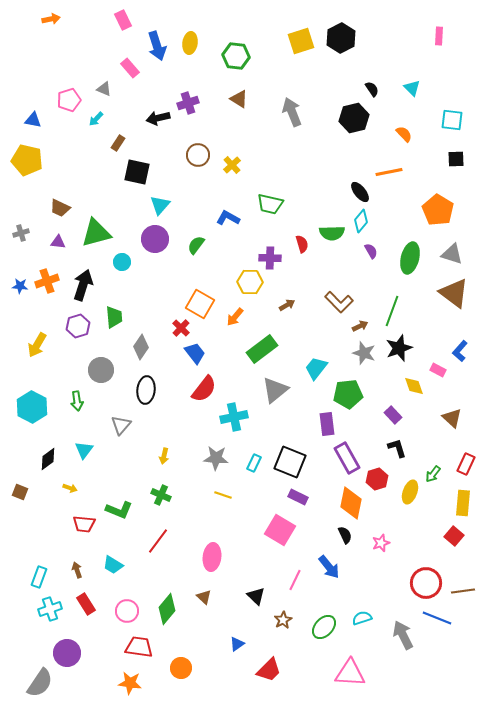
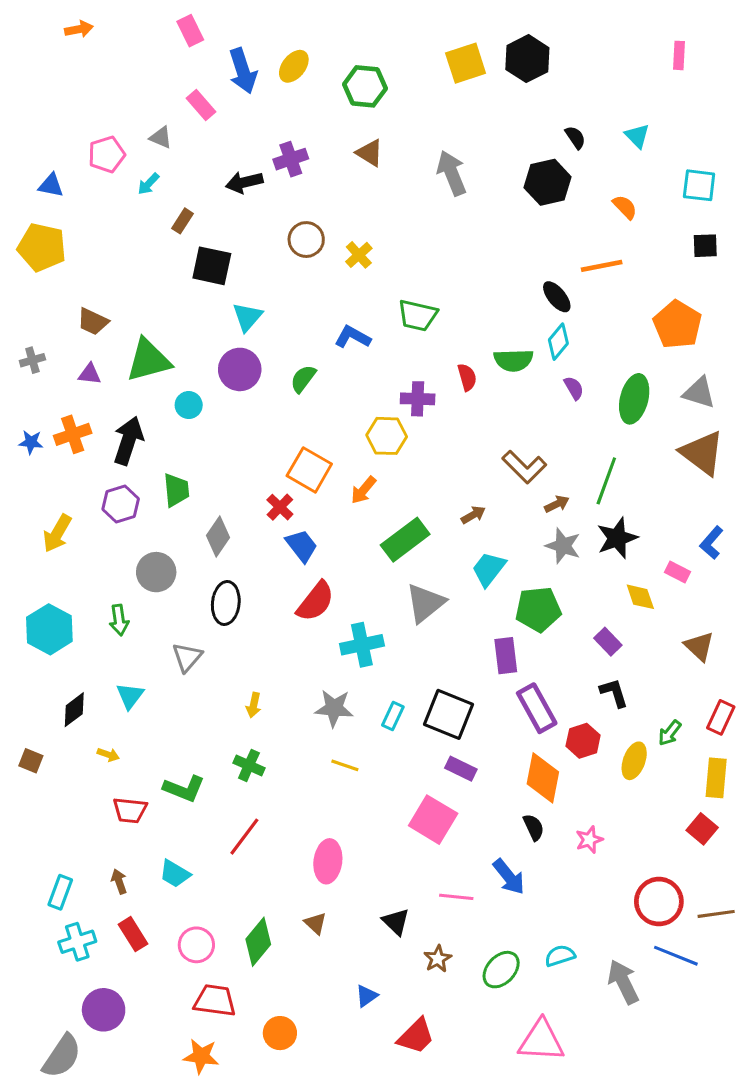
yellow ellipse: (190, 43) -> (294, 66), turned 30
brown arrow: (287, 305) -> (473, 515), moved
pink line: (295, 580) -> (456, 897), turned 70

